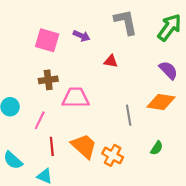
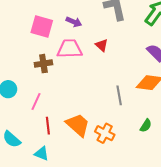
red triangle: (111, 61) -> (102, 45), turned 32
pink trapezoid: (76, 98) -> (70, 49), moved

